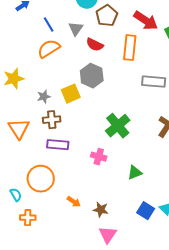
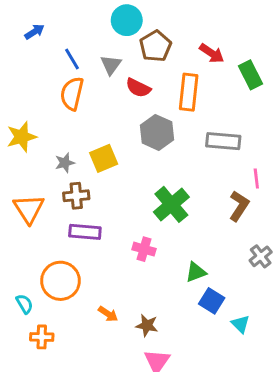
red arrow: (146, 21) -> (212, 53), size x0.7
orange semicircle: (49, 49) -> (72, 94), turned -45
gray hexagon: (92, 76) -> (157, 132), moved
blue square: (146, 211) -> (212, 301), moved

